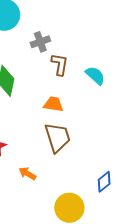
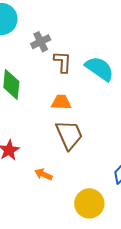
cyan semicircle: (95, 75) -> (99, 69), size x1.4

